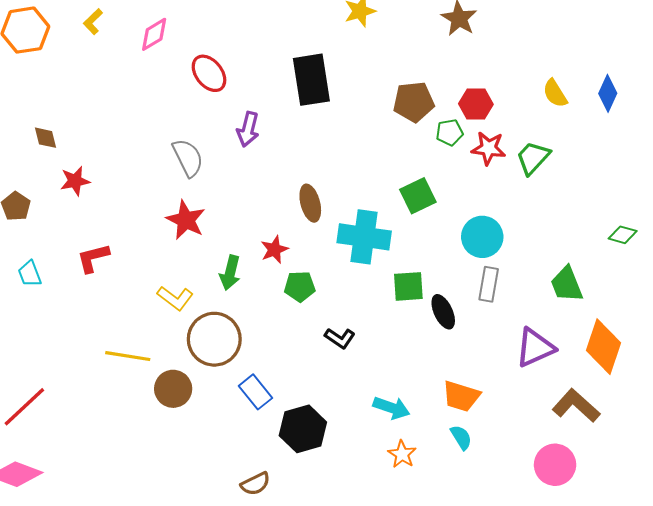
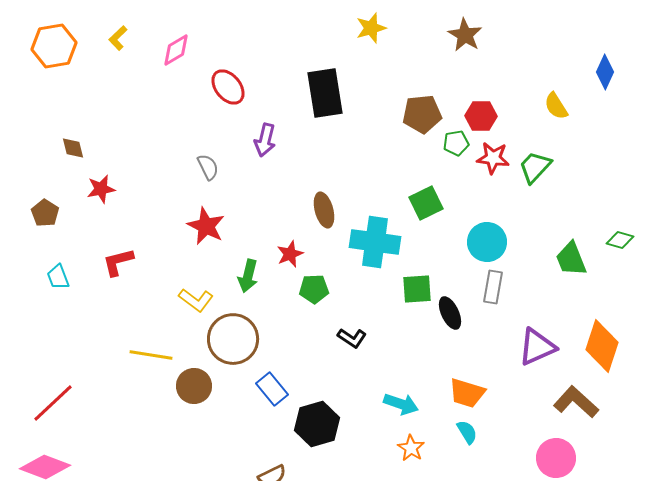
blue diamond: (608, 93) -> (605, 72), moved
gray semicircle: (188, 158) -> (208, 167), size x0.7
green trapezoid: (567, 284) -> (571, 259), moved

